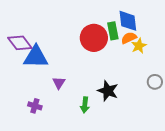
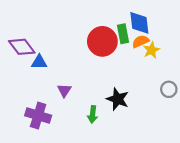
blue triangle: (36, 57) -> (39, 62), size x0.6
purple cross: (35, 106) -> (38, 115), size x1.6

